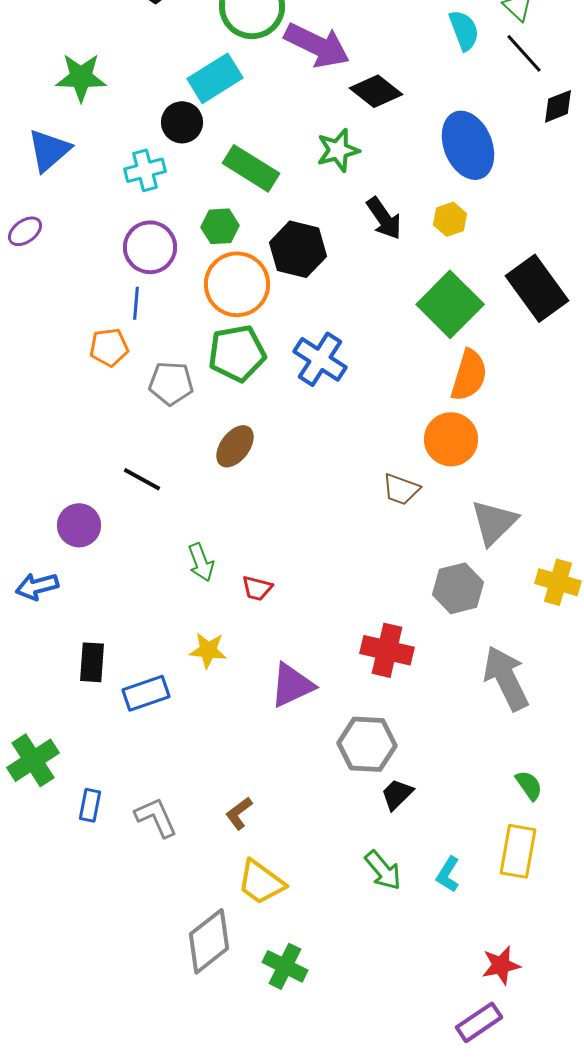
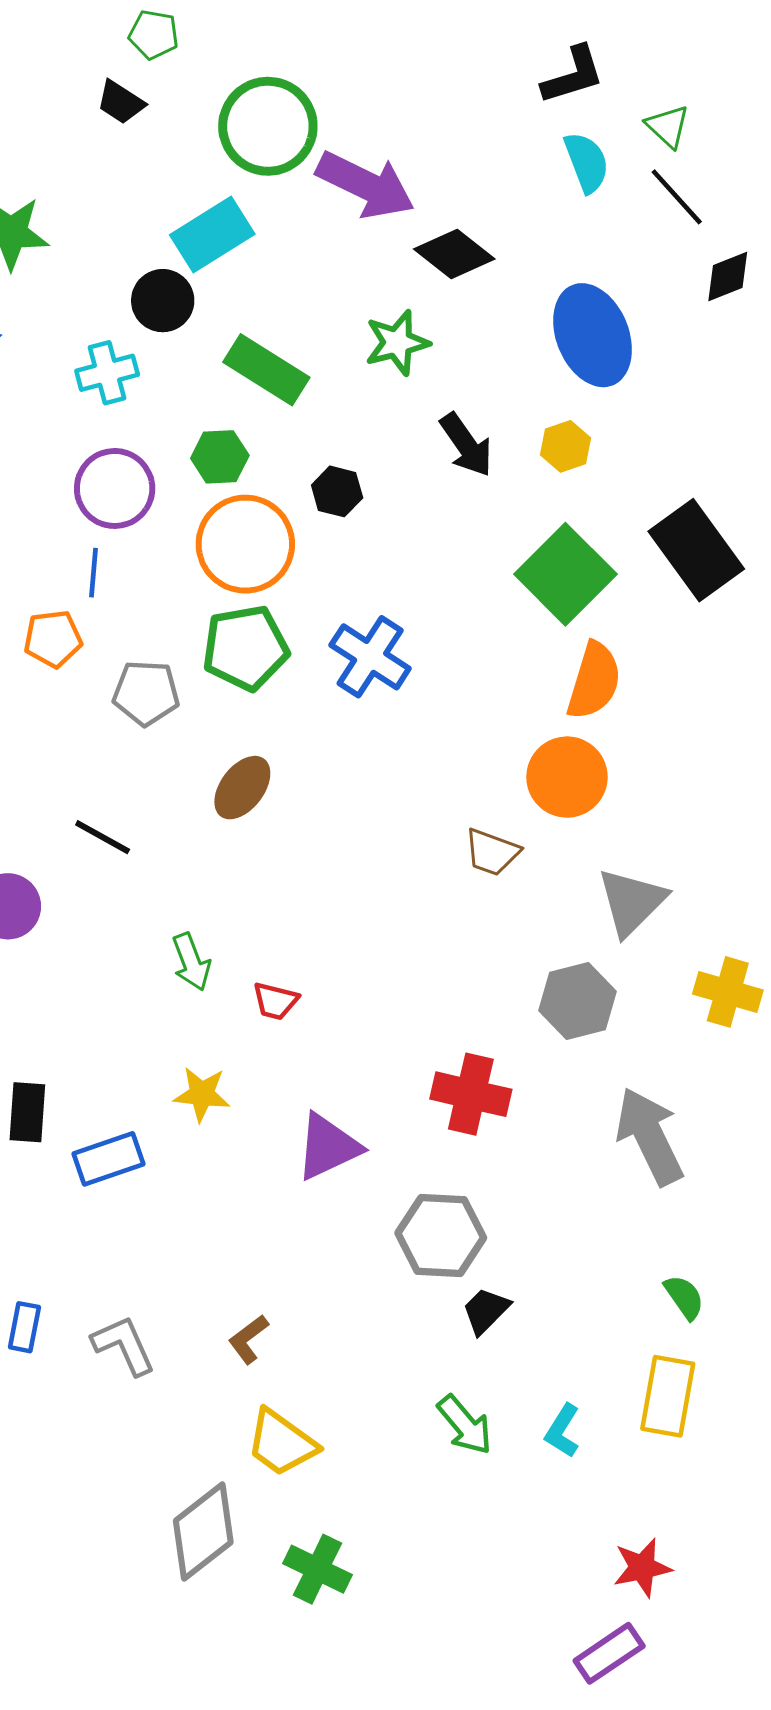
black hexagon: (298, 249) -> (337, 491), size x0.6

